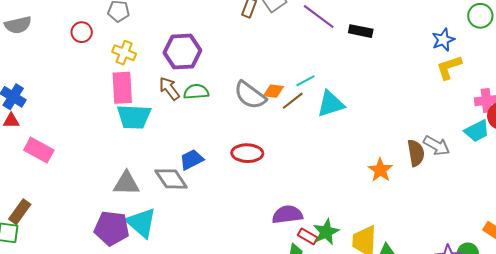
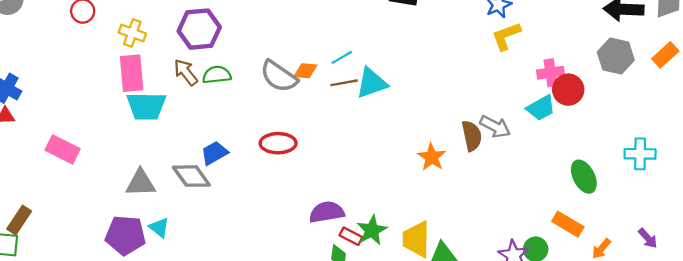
brown line: (293, 101) -> (344, 83), moved, turned 30
pink rectangle: (39, 150) -> (63, 149), moved
cyan triangle: (141, 223) -> (159, 228), size x0.6

